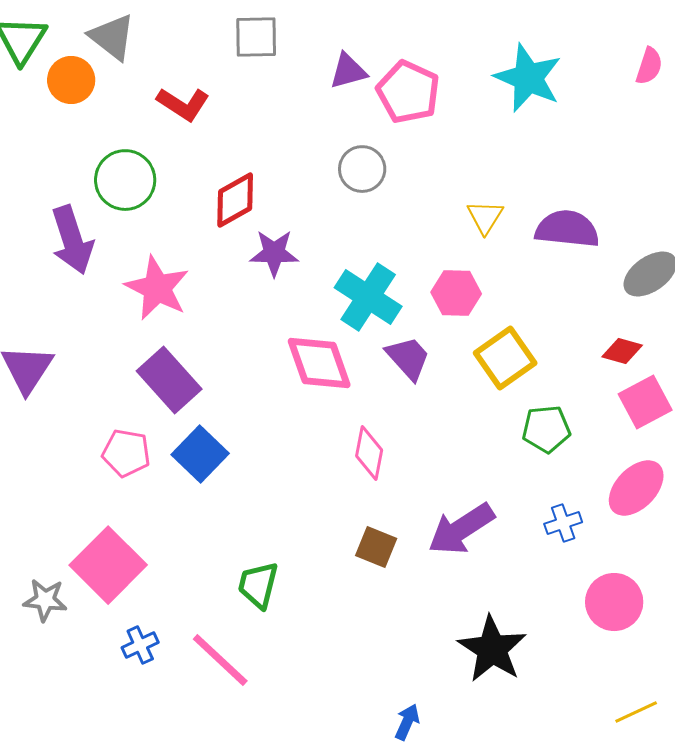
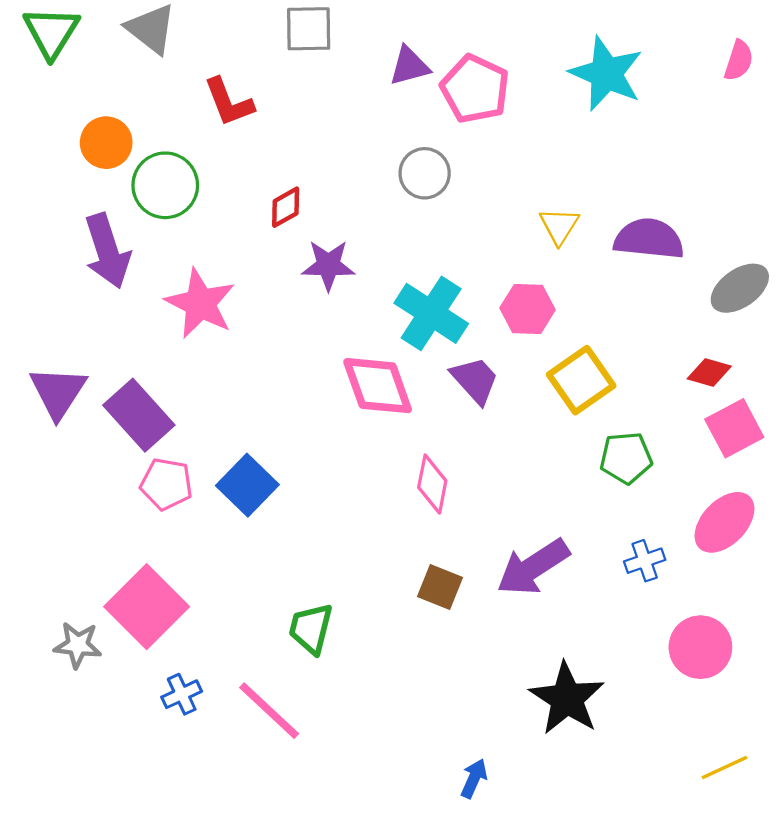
orange circle: (71, 80) -> (106, 143), moved
red L-shape: (183, 104) -> (229, 102), turned 36
red diamond: (235, 200) -> (286, 207), size x0.7
purple rectangle: (169, 380) -> (139, 415), moved

